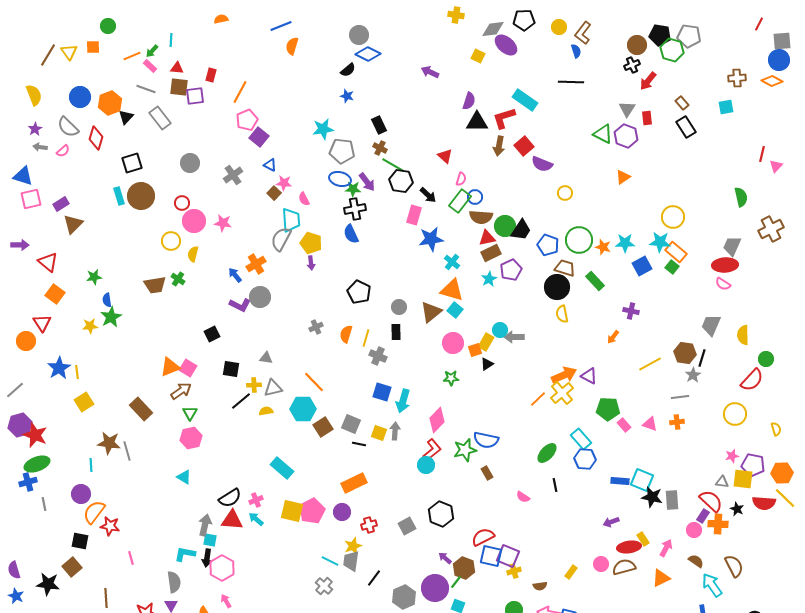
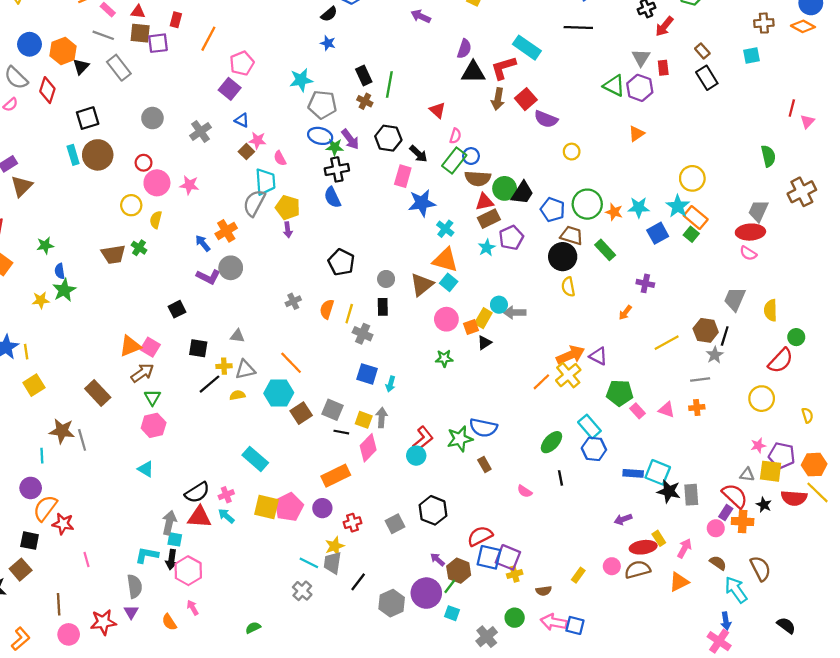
pink pentagon: (247, 120) -> (242, 63), moved
green line: (393, 165) -> (389, 84), moved, turned 70
cyan star: (660, 242) -> (678, 206), turned 30
cyan arrow: (403, 401) -> (391, 384), size x0.6
pink diamond: (437, 420) -> (368, 448), moved

